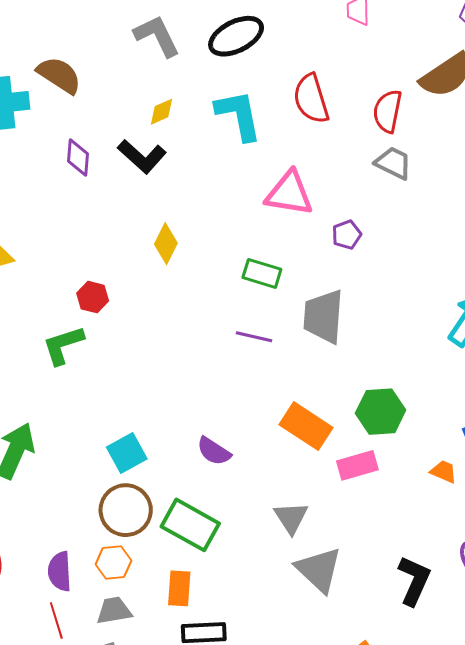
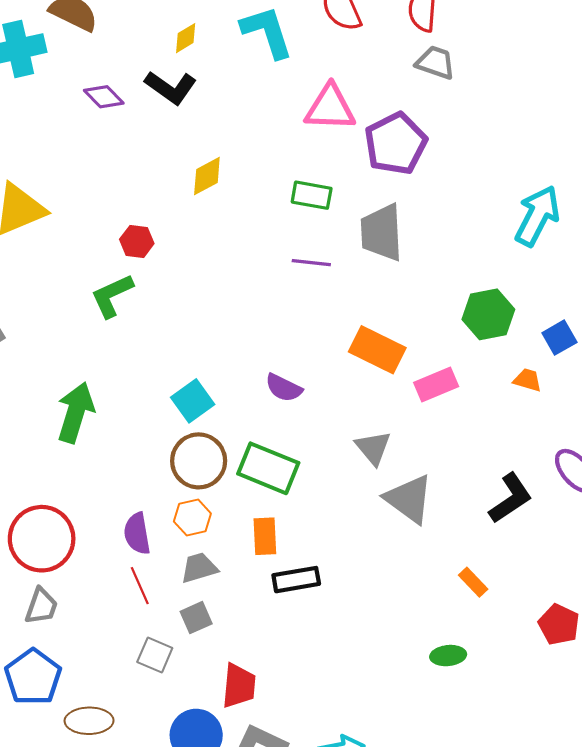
purple diamond: (78, 158) -> (104, 97), turned -42
purple pentagon: (347, 235) -> (396, 144), size x2.0
yellow diamond: (166, 244) -> (207, 176), turned 42
green hexagon: (381, 412) -> (488, 314), moved
black L-shape: (414, 581) -> (510, 498), turned 39

